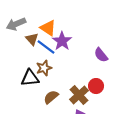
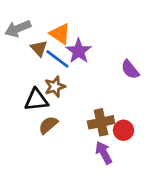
red circle: (96, 86) -> (123, 130), moved
brown cross: (79, 95) -> (101, 122), turned 30
brown semicircle: (51, 97) -> (48, 125), moved

